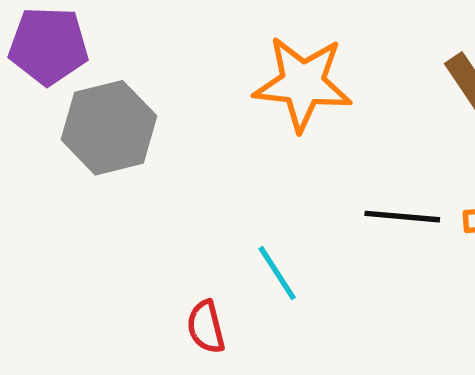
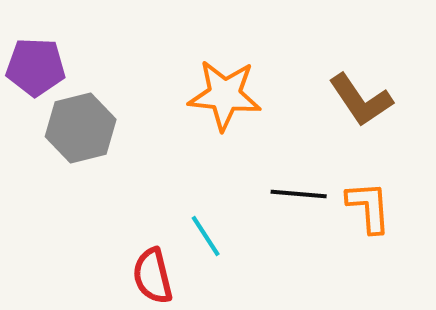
red semicircle: (206, 327) -> (153, 276), size x1.4

